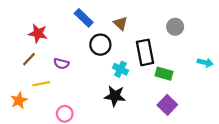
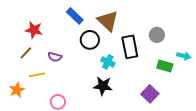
brown triangle: (120, 23) -> (108, 21), size x1.6
gray circle: (175, 27) -> (157, 35), moved
green rectangle: (164, 74) -> (165, 66), moved

